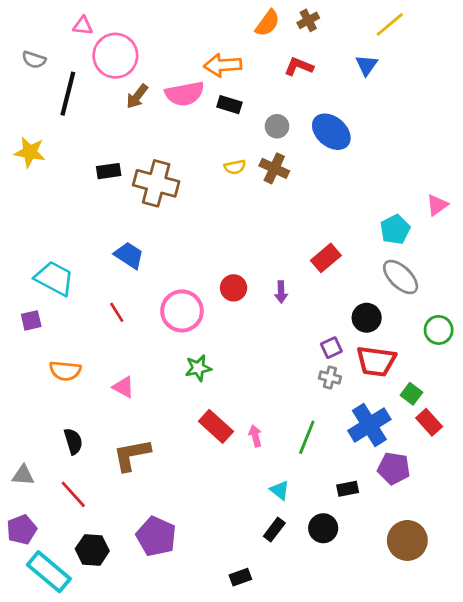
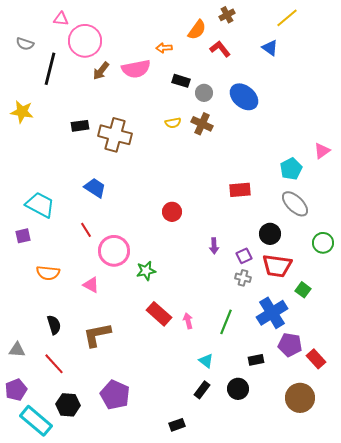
orange semicircle: (267, 23) -> (197, 30), moved
orange arrow: (223, 65) -> (164, 48), size x0.6
blue triangle: (367, 65) -> (270, 48), turned -30
red L-shape: (299, 67) -> (220, 49), turned 30
black rectangle: (229, 105) -> (181, 81), moved
red rectangle: (326, 258) -> (240, 190), turned 35
purple arrow: (281, 292) -> (214, 246), moved
pink circle: (182, 311) -> (114, 251), moved
red rectangle: (429, 422) -> (316, 359), moved

